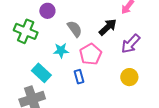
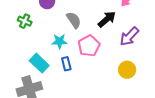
green cross: (26, 31) -> (25, 21), size x0.6
blue rectangle: (79, 77) -> (66, 64), moved

